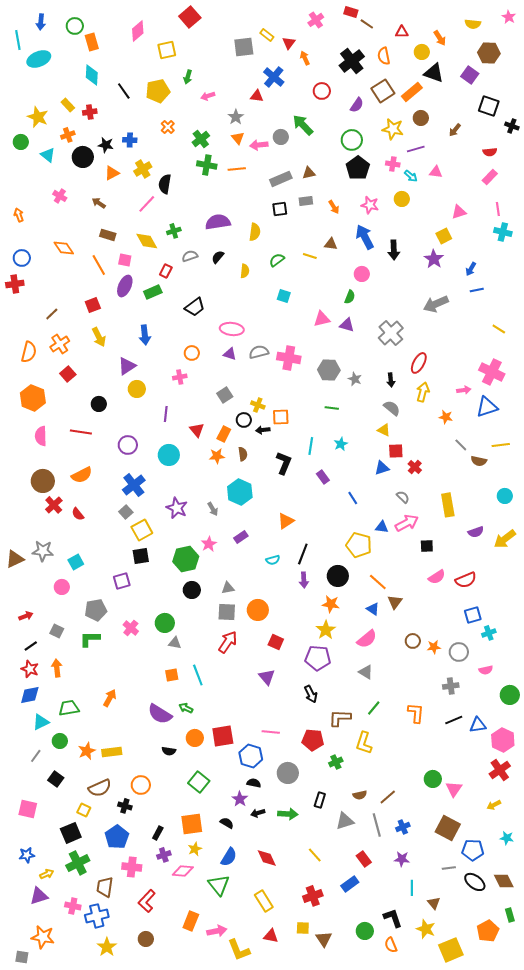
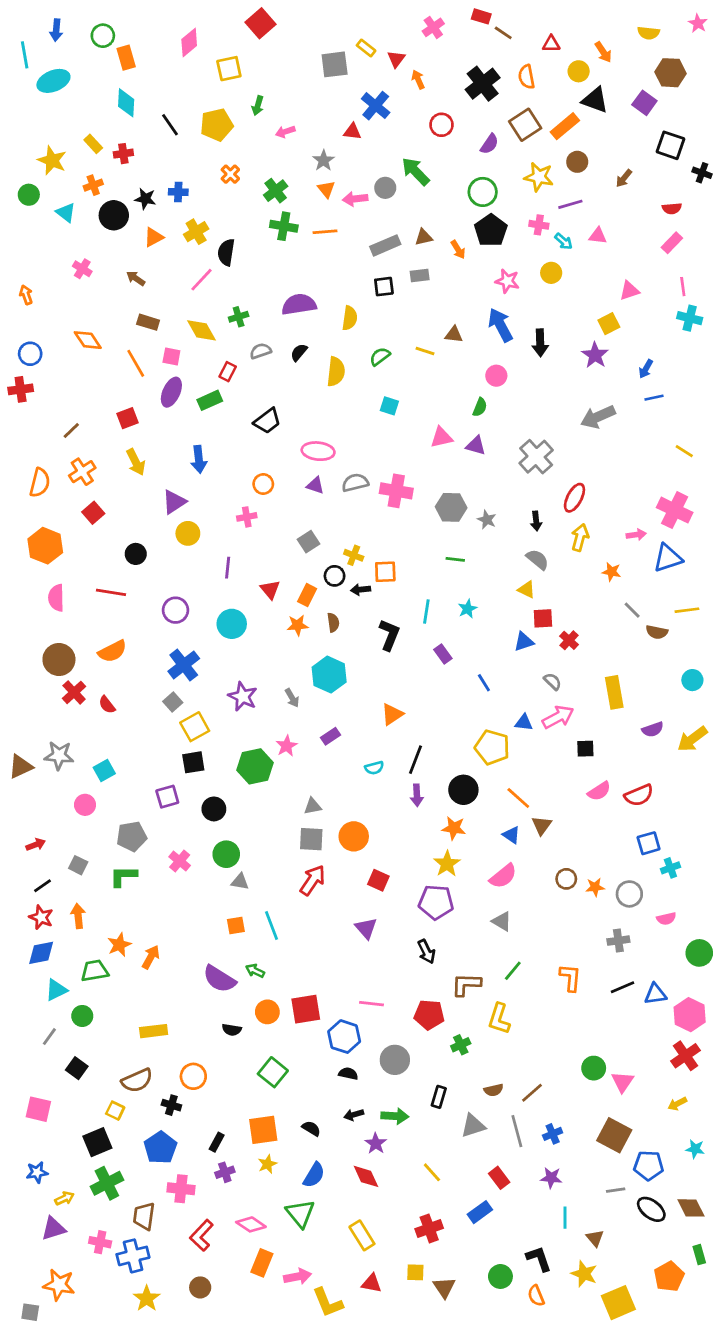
orange arrow: (334, 207) -> (458, 250), moved
yellow semicircle: (245, 271) -> (336, 372), size x1.5
black circle: (192, 590) -> (214, 809), moved
orange star: (87, 751) -> (119, 945), moved
purple star: (240, 799) -> (376, 1144), moved
pink diamond: (183, 871) -> (251, 1224), moved, turned 30

